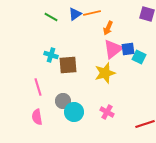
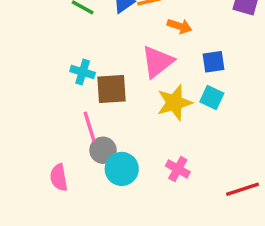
orange arrow: (108, 28) -> (180, 26), turned -96
pink triangle: (113, 49) -> (157, 62), moved
cyan square: (139, 57) -> (212, 98), moved
pink line: (38, 87) -> (89, 126), moved

